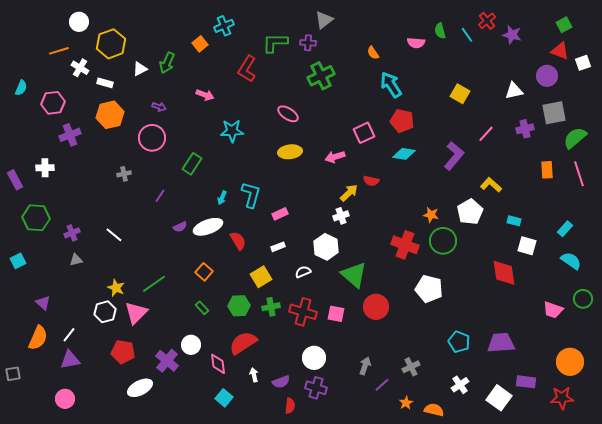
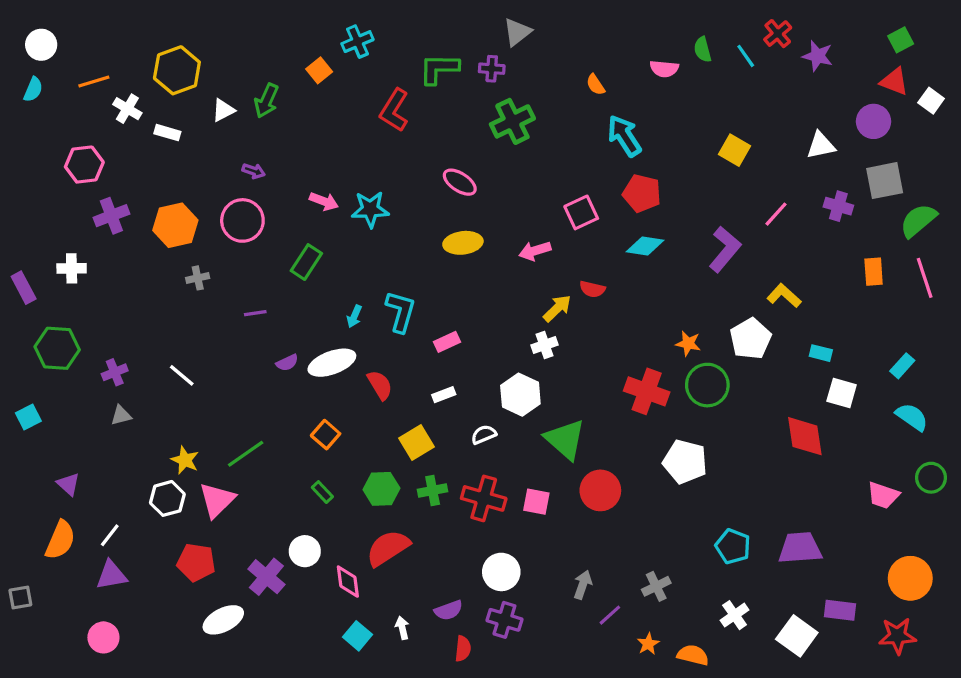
white circle: (79, 22) -> (41, 45), moved
white square: (583, 63) -> (931, 101), turned -35
cyan semicircle: (21, 88) -> (33, 89), moved
pink arrow: (205, 95) -> (324, 201), moved
orange hexagon: (110, 115) -> (175, 225), moved
purple cross: (525, 129) -> (838, 206), turned 30
purple line: (160, 196) -> (255, 313), turned 48
white arrow: (254, 375) -> (402, 628), moved

